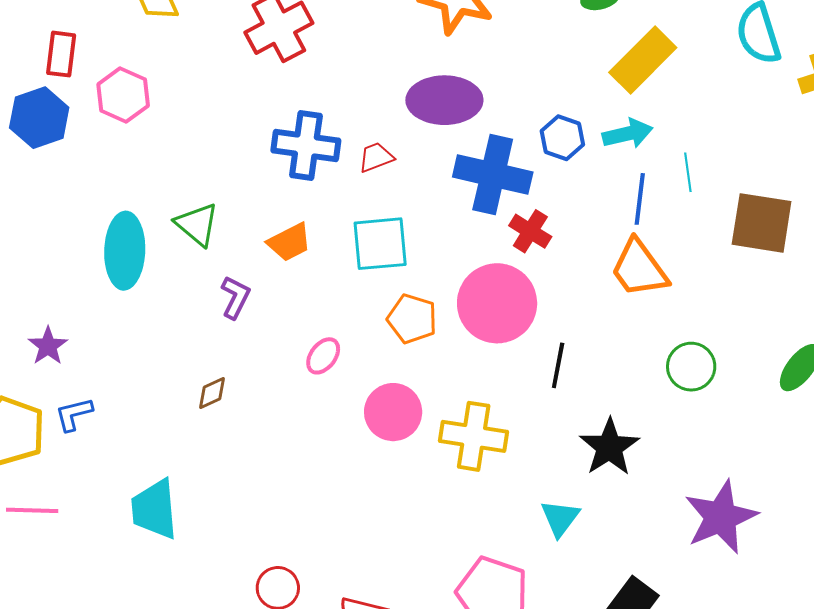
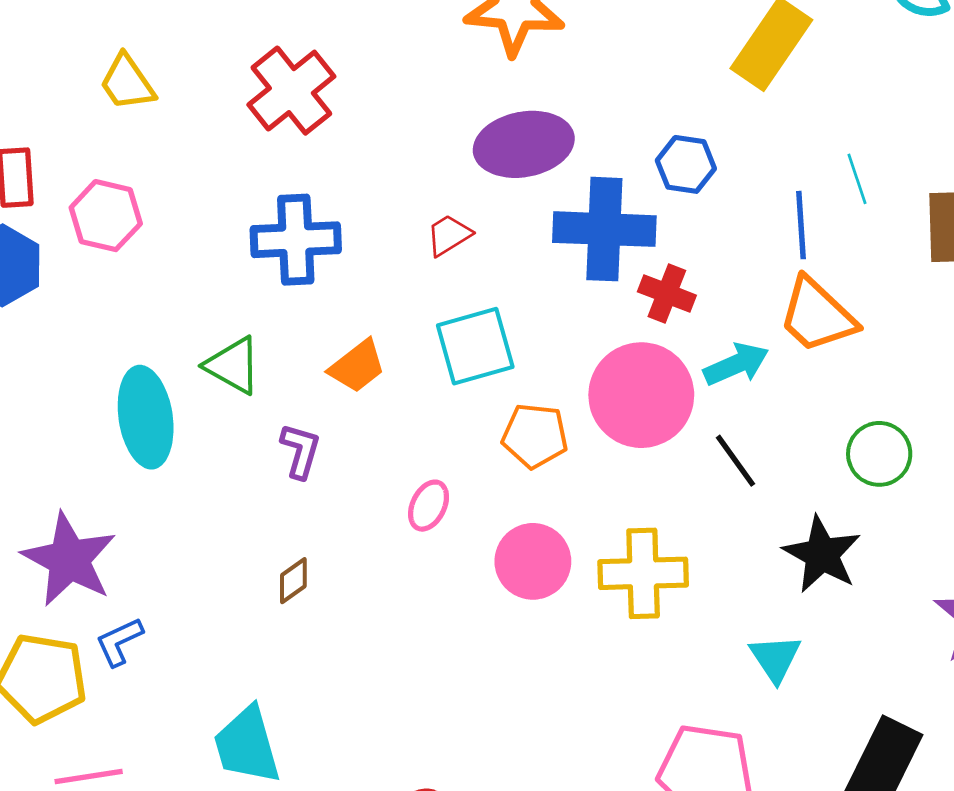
cyan arrow: (628, 134) -> (736, 364), moved
blue cross: (306, 146) -> (296, 240), moved
purple star: (48, 346) -> (69, 559), size x1.8
black line: (558, 365) -> (736, 461), turned -36
green circle: (691, 367) -> (879, 454), moved

